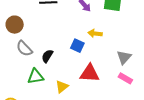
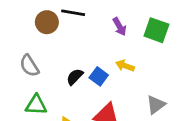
brown circle: (15, 25) -> (47, 22), moved
black semicircle: (47, 56) -> (75, 77), moved

